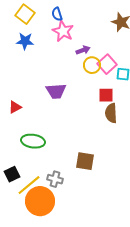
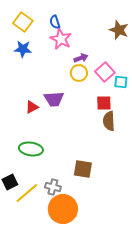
yellow circle: (92, 65) -> (79, 73), moved
red triangle: (15, 107) -> (32, 107), moved
orange circle: (40, 201) -> (63, 209), moved

